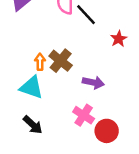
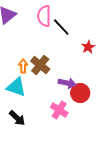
red circle: (107, 131) -> (80, 93), moved

